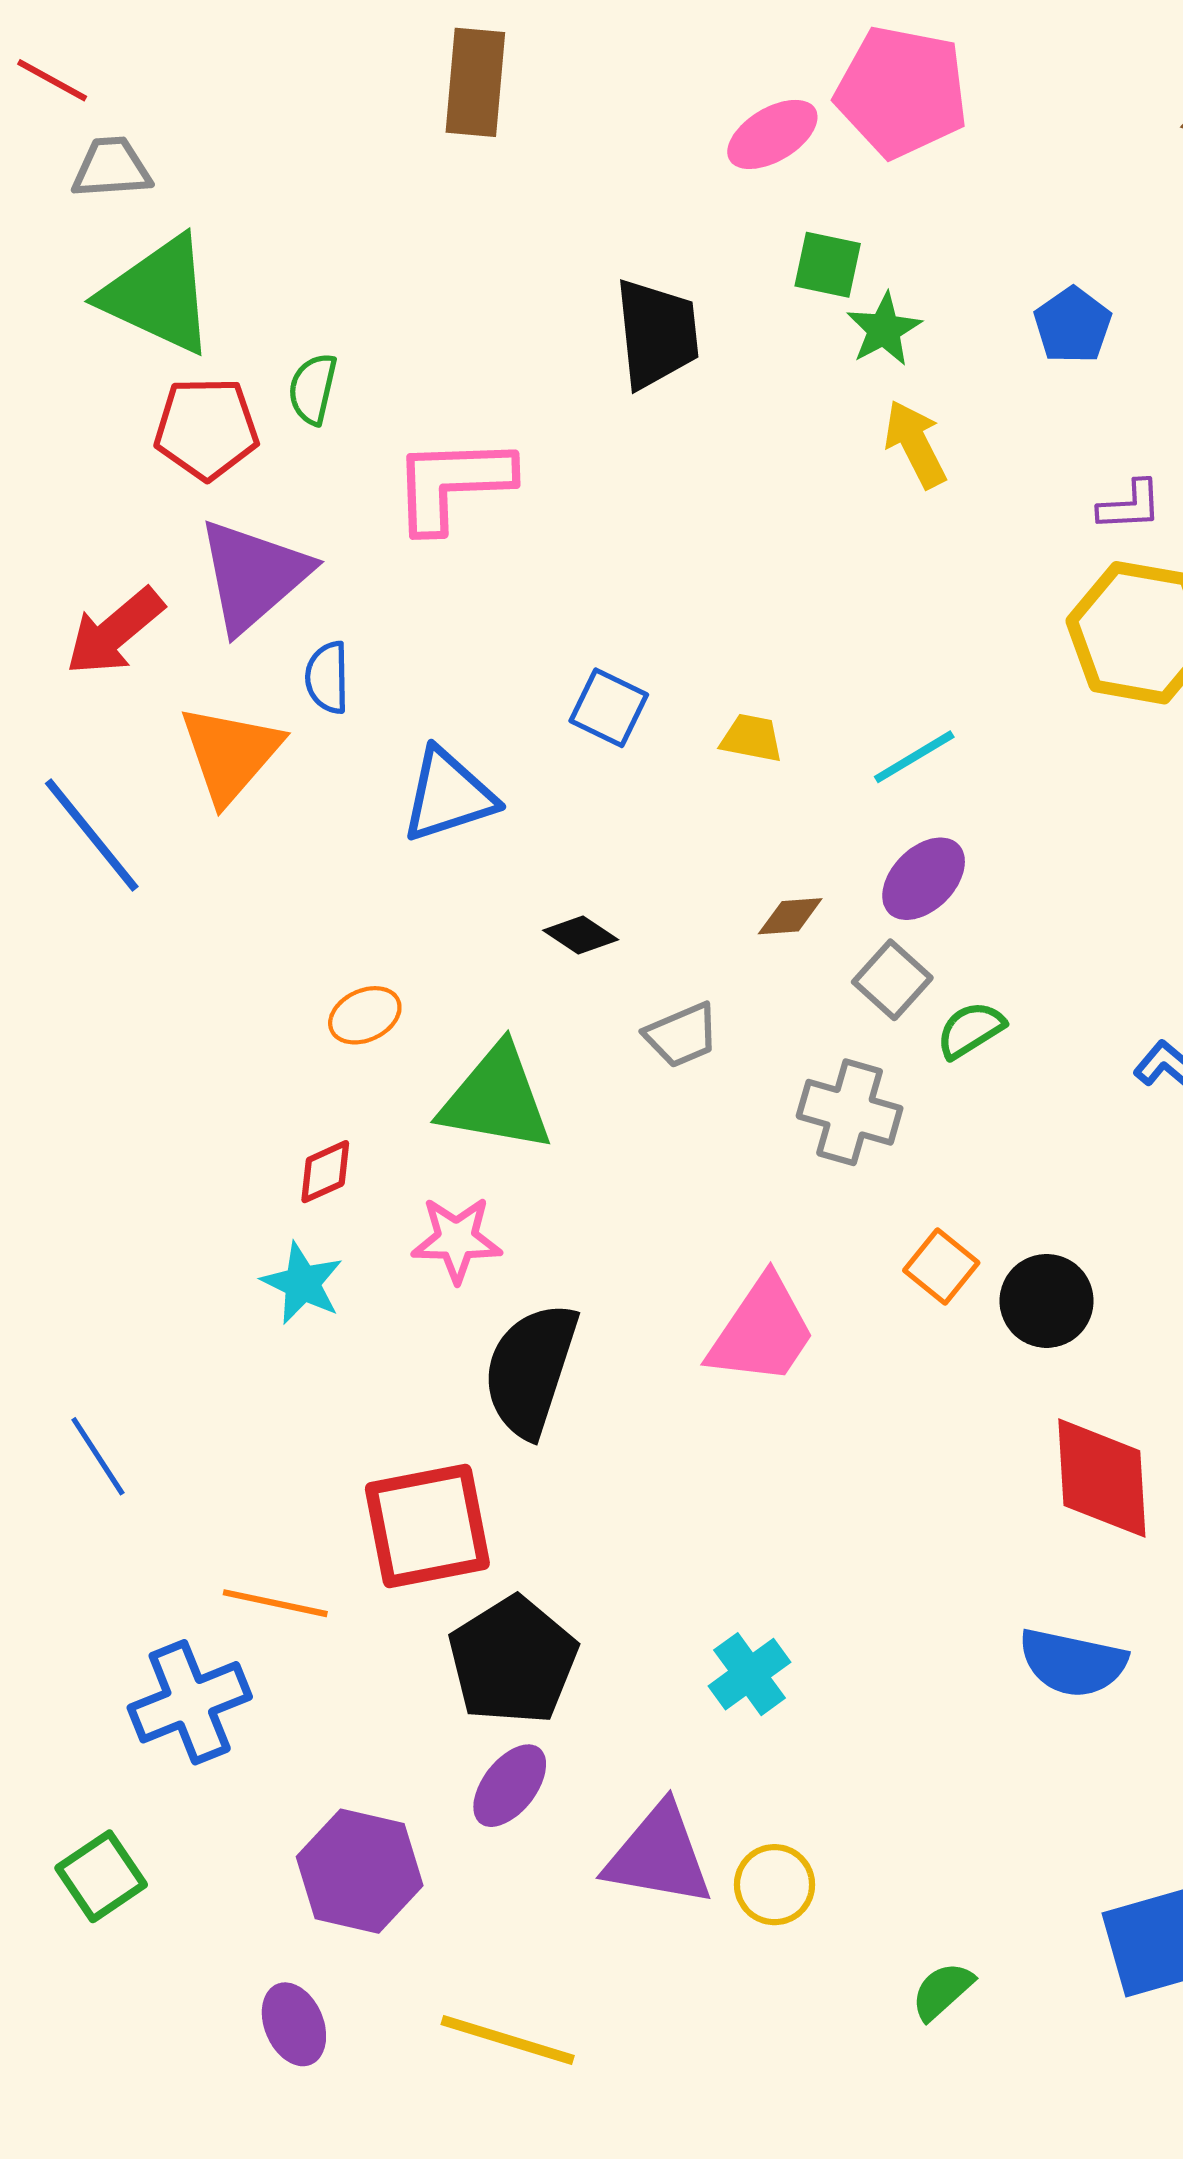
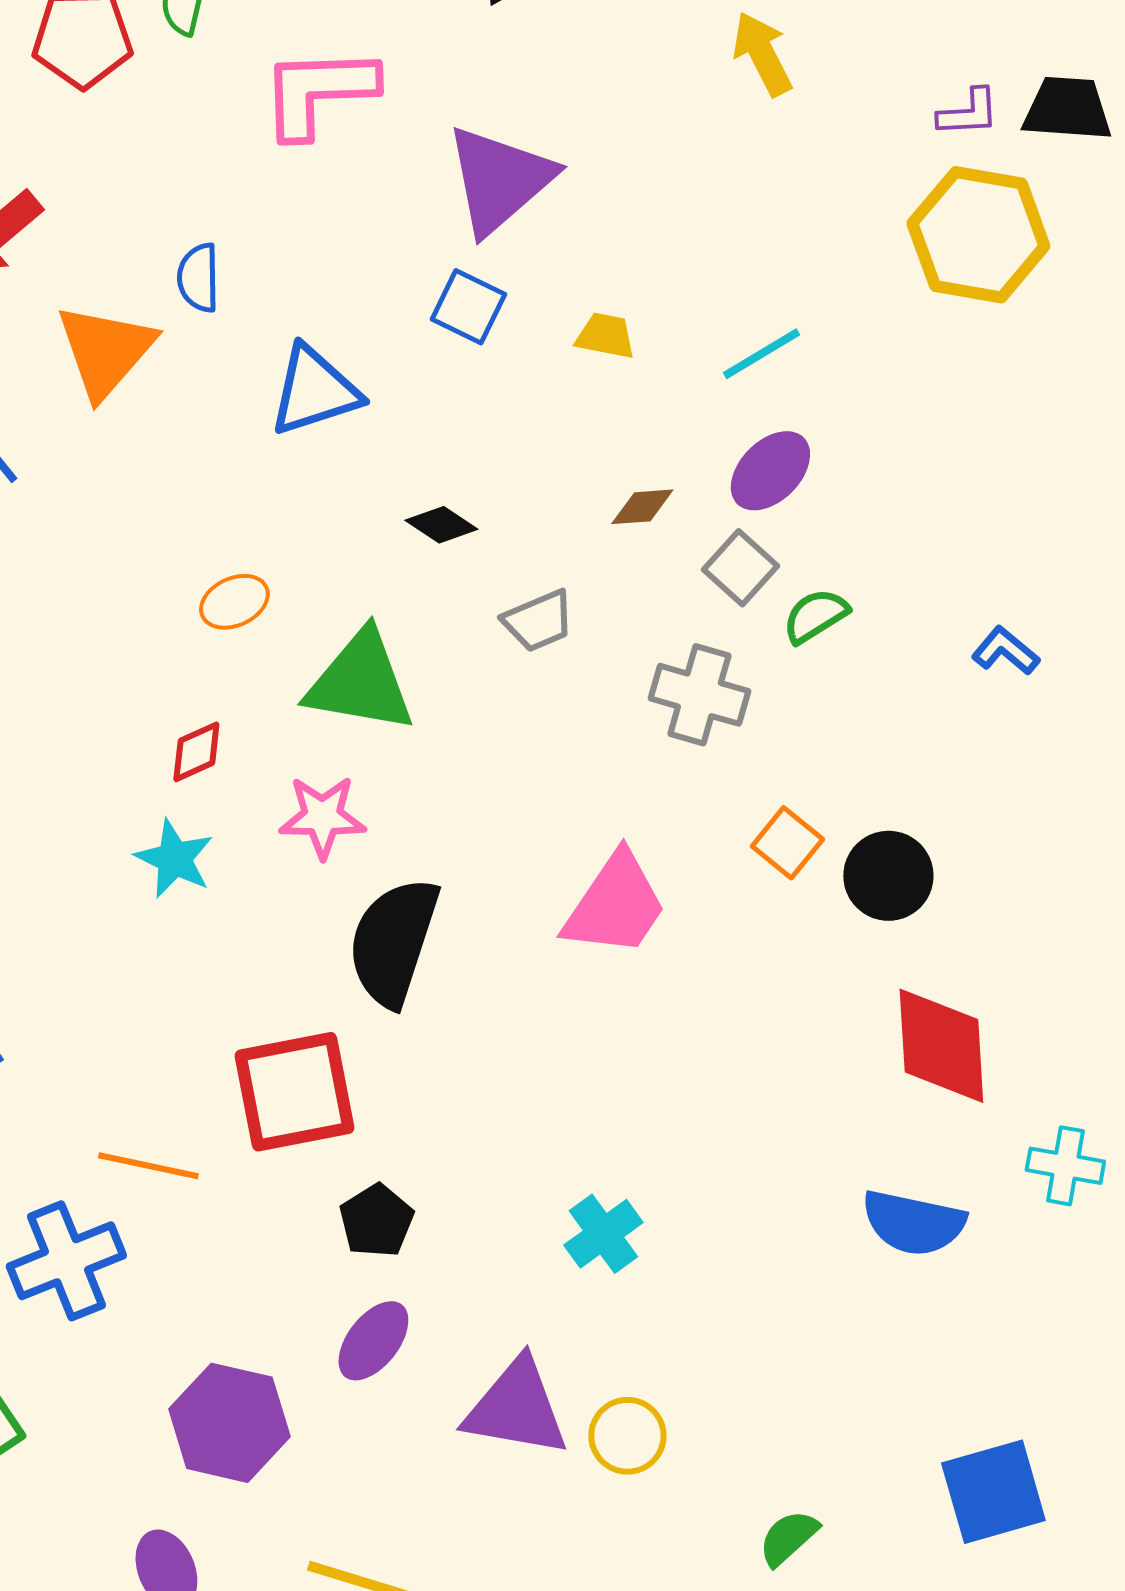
purple triangle: (253, 575) -> (499, 180), moved
black pentagon: (513, 1661) -> (376, 1221), size x0.6

